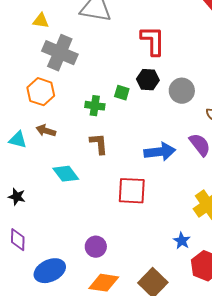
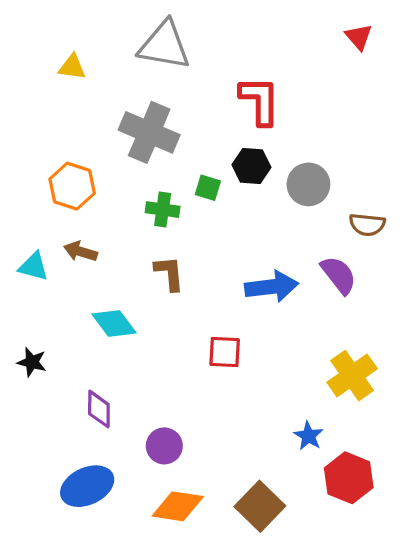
gray cross: (60, 53) -> (149, 132), moved
red square: (132, 191) -> (225, 352), size x0.7
purple diamond: (18, 240) -> (99, 409), moved

